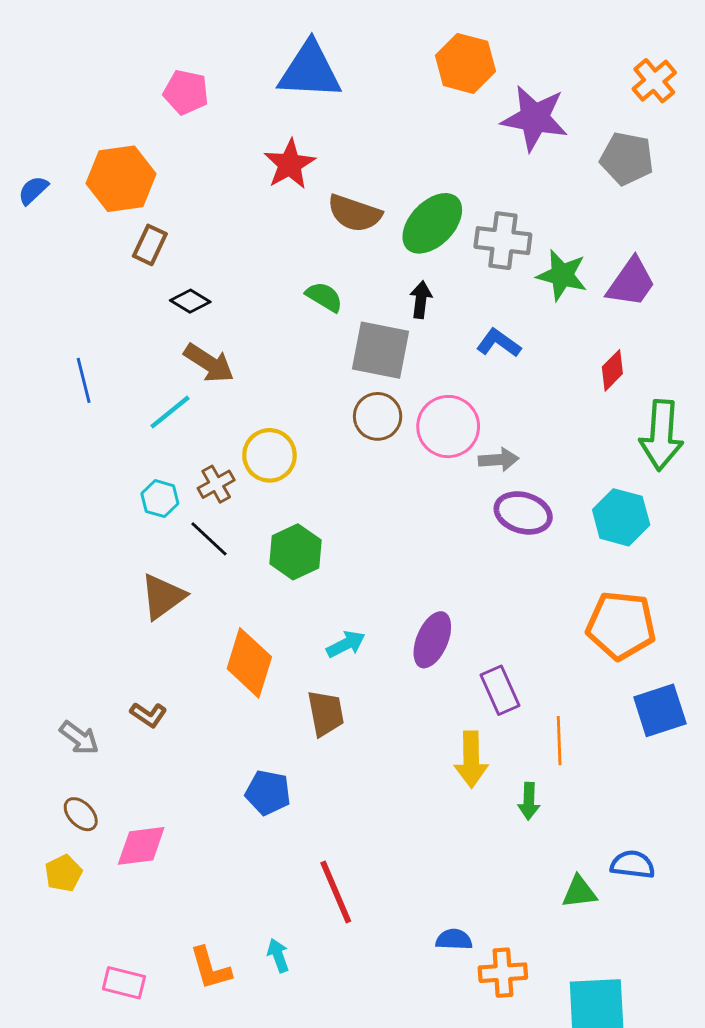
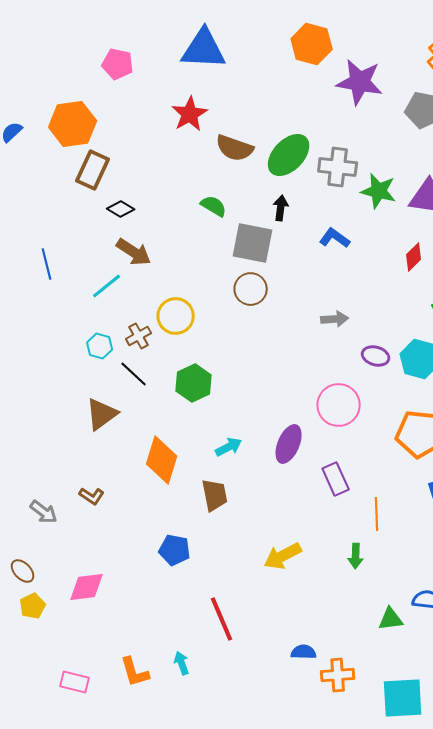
brown rectangle: (150, 245) -> (93, 170), size x1.4
pink circle: (448, 427) -> (339, 405), moved
purple ellipse: (523, 513) -> (376, 356), moved, size x0.7
yellow arrow: (471, 759) -> (283, 556), moved, turned 63
brown ellipse: (81, 814) -> (23, 571), moved

